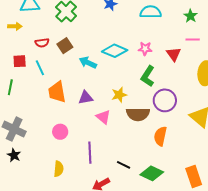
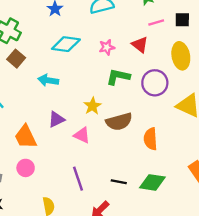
brown square: (65, 46) -> (16, 59), moved
cyan diamond: (115, 51) -> (66, 44), moved
green L-shape: (148, 76) -> (118, 77), turned 85
orange trapezoid: (57, 92) -> (26, 137), moved
purple circle: (165, 100) -> (155, 83), moved
pink circle: (60, 132) -> (26, 168), moved

